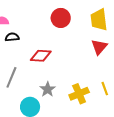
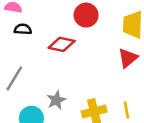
red diamond: (41, 56) -> (62, 44), moved

